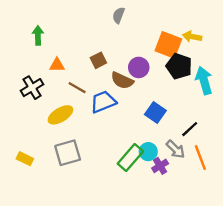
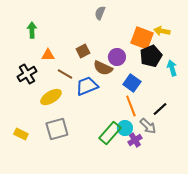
black pentagon: (179, 66) -> (151, 56), turned 30
cyan arrow: (204, 80) -> (172, 68), size x0.7
blue square: (155, 112) -> (132, 83), moved
orange line: (200, 158) -> (131, 106), moved

